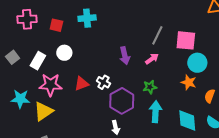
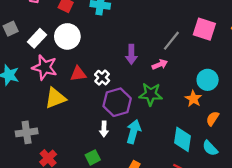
pink square: (186, 40) -> (204, 29), moved
white circle: (64, 53) -> (67, 36), size x1.5
green star: (150, 87) -> (151, 94), size x1.5
yellow triangle: (43, 111) -> (55, 98), moved
cyan arrow: (156, 112) -> (134, 132), moved

